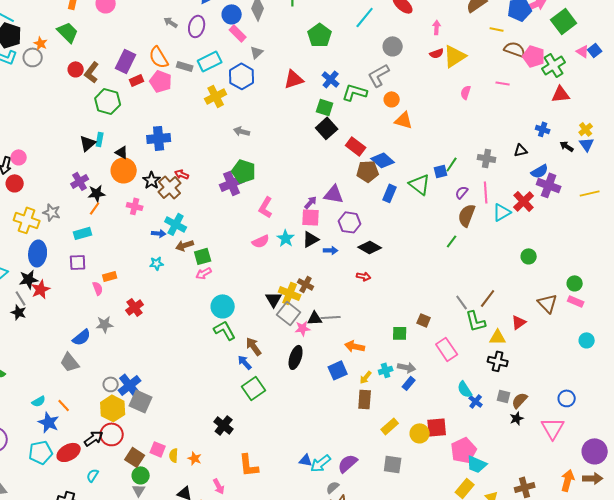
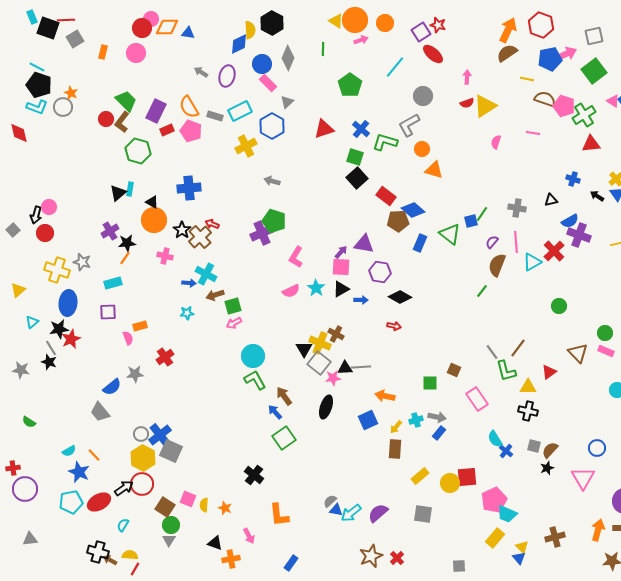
green trapezoid: (68, 32) -> (126, 101), moved
gray semicircle: (333, 487) -> (330, 501), moved

